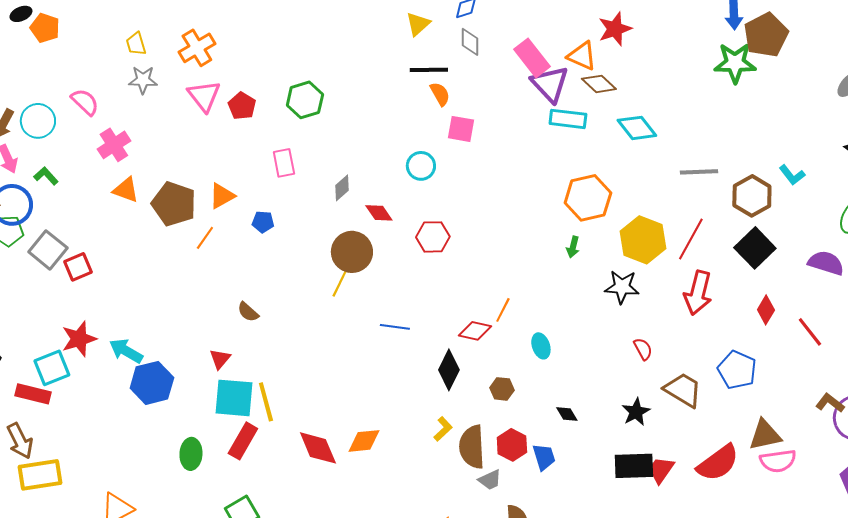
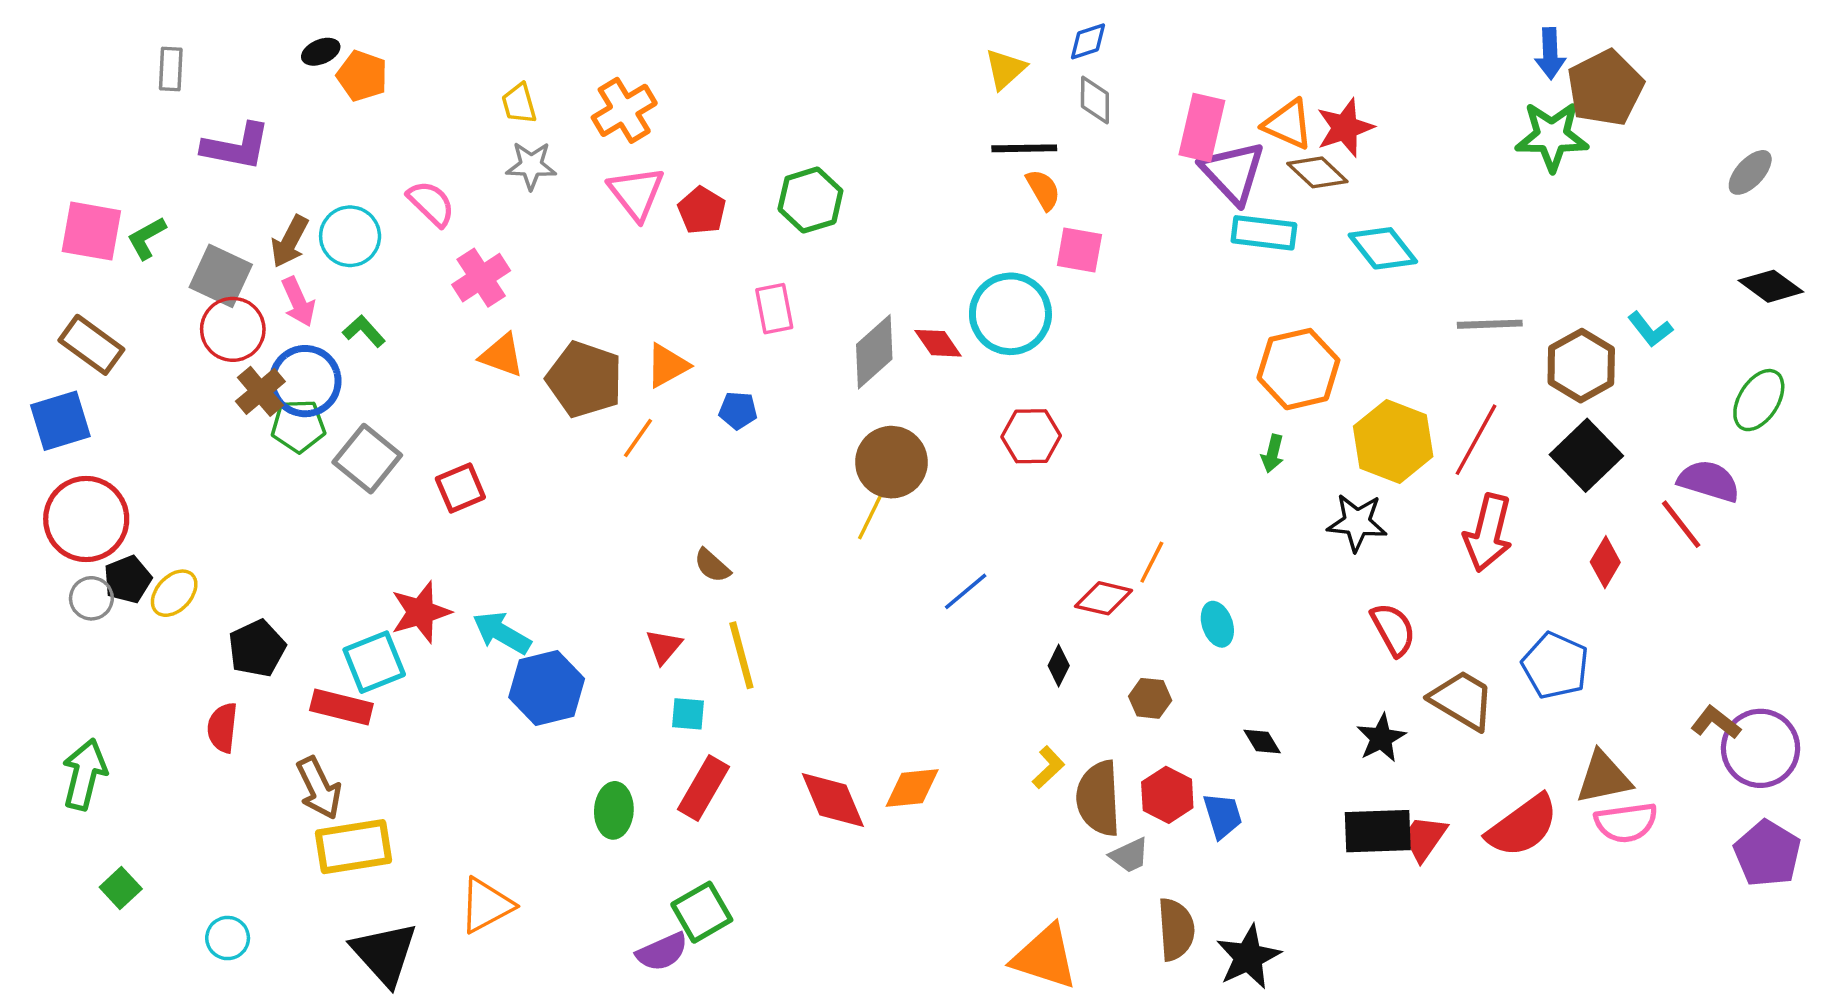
red star: (615, 29) -> (1345, 128), moved
pink rectangle: (532, 58) -> (1202, 128), turned 51
cyan circle: (421, 166) -> (1010, 314), size x1.6
gray diamond: (342, 188) -> (874, 352), size x1.6
red diamond: (379, 213) -> (938, 343), moved
red square: (78, 267) -> (460, 488), moved
blue line: (395, 327) -> (966, 591), turned -48
red line: (810, 332) -> (1681, 524), moved
red semicircle: (643, 349) -> (1393, 629), size x1.4
black diamond: (449, 370) -> (1059, 666), size x0.6
cyan square: (234, 398) -> (688, 714), size x0.5
yellow line: (266, 402) -> (741, 655), moved

